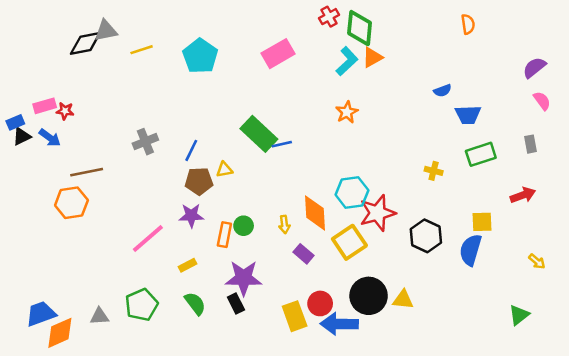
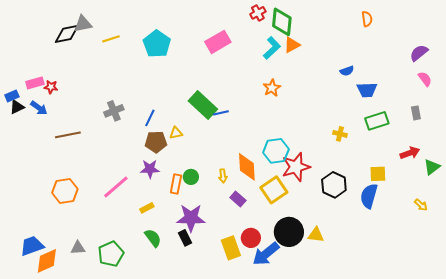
orange hexagon: (71, 203) -> (65, 191), moved
green pentagon: (142, 305) -> (111, 254), moved
green triangle: (519, 315) -> (432, 167), moved
blue arrow: (339, 324) -> (266, 254), turned -40

